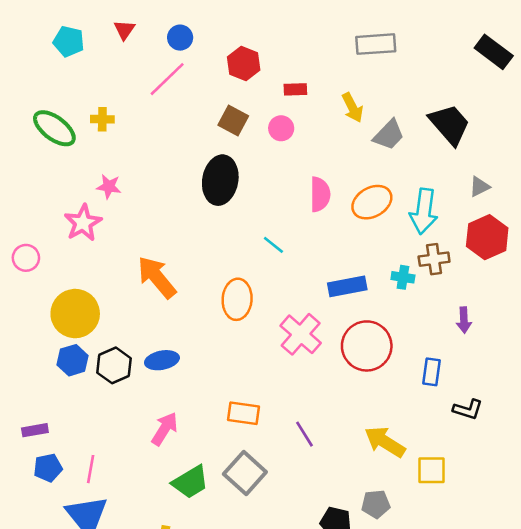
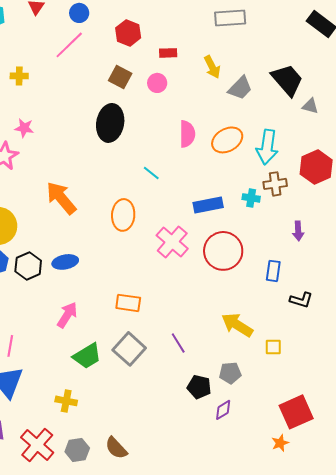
gray triangle: (479, 187) -> (310, 106), moved, turned 42
purple line: (304, 434) -> (178, 343), moved
yellow square: (431, 470) -> (273, 347), size x0.7

